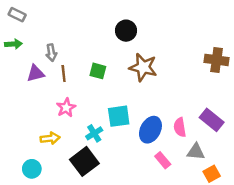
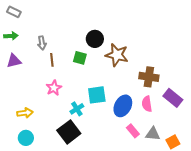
black circle: (126, 31) -> (95, 39), moved
brown cross: (217, 60) -> (149, 77), moved
purple triangle: (35, 73) -> (14, 61), moved
yellow arrow: (50, 138) -> (25, 113), moved
gray triangle: (196, 152) -> (153, 134), moved

